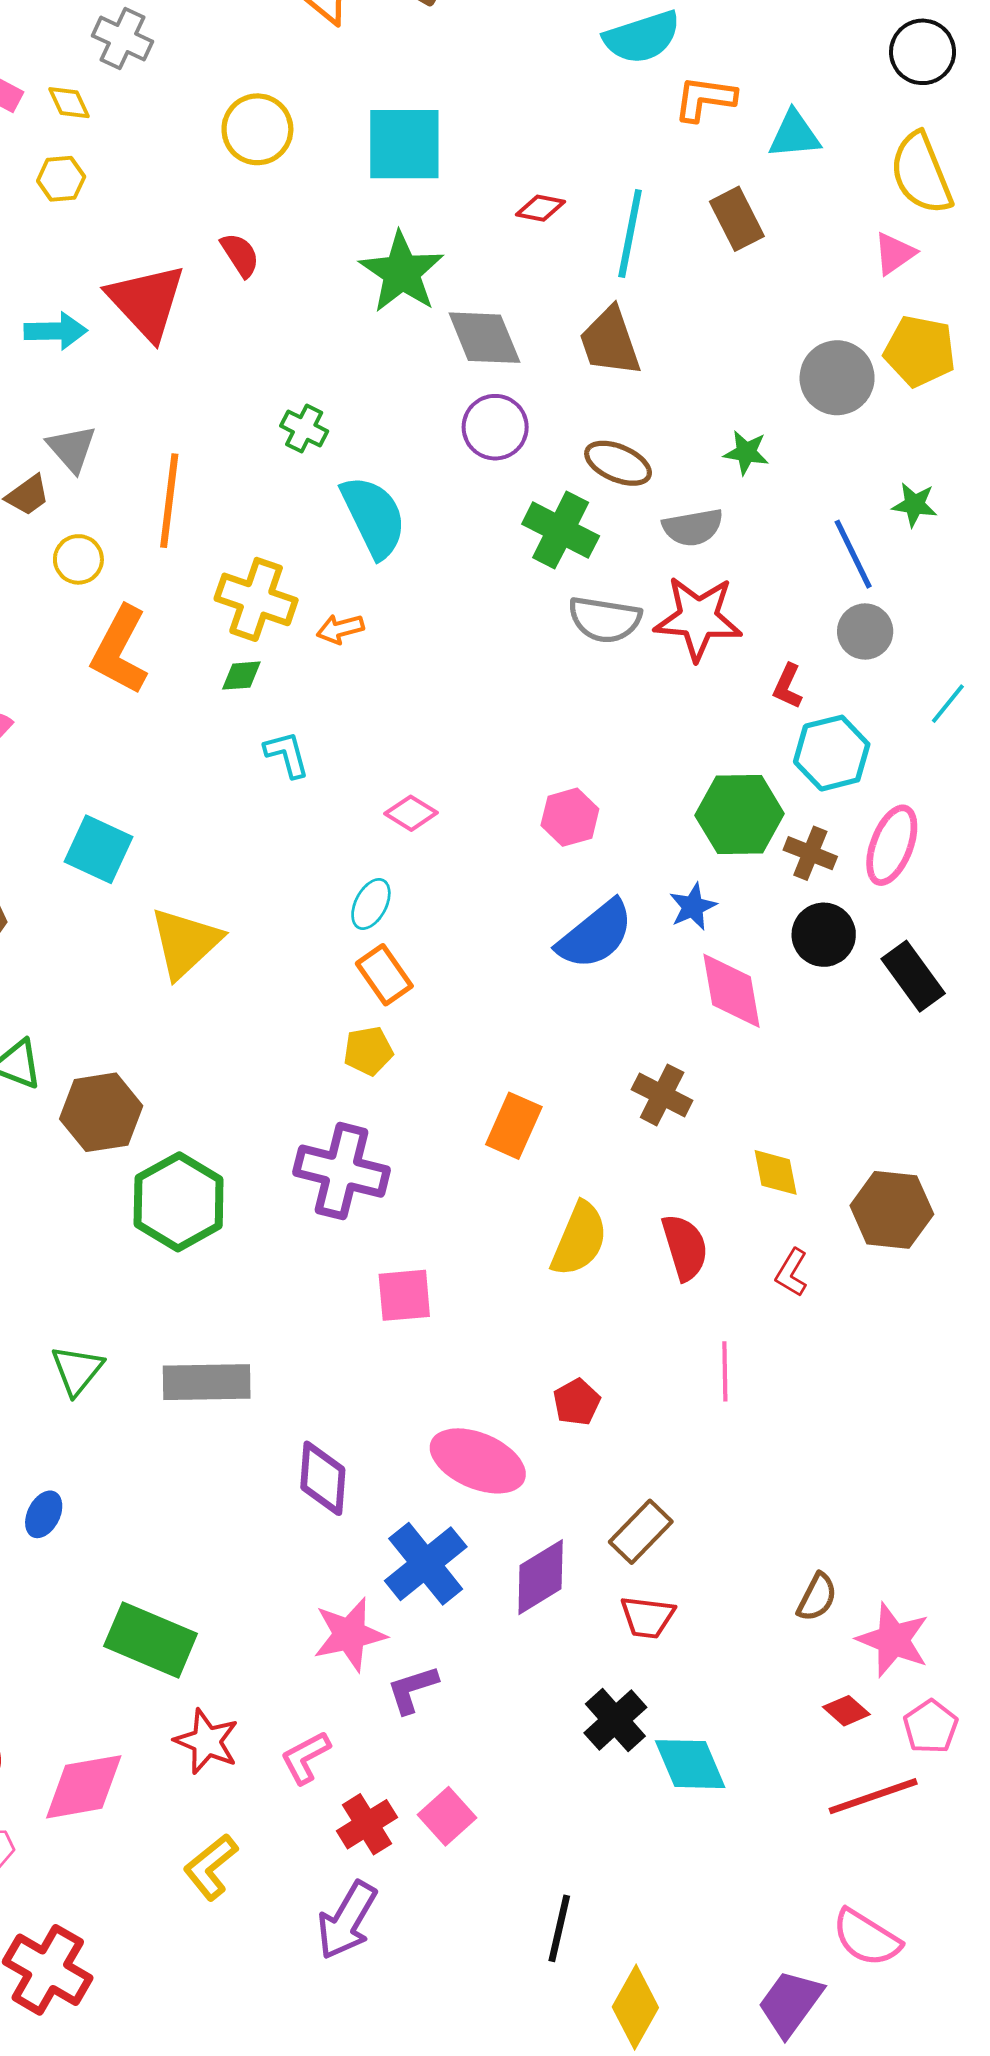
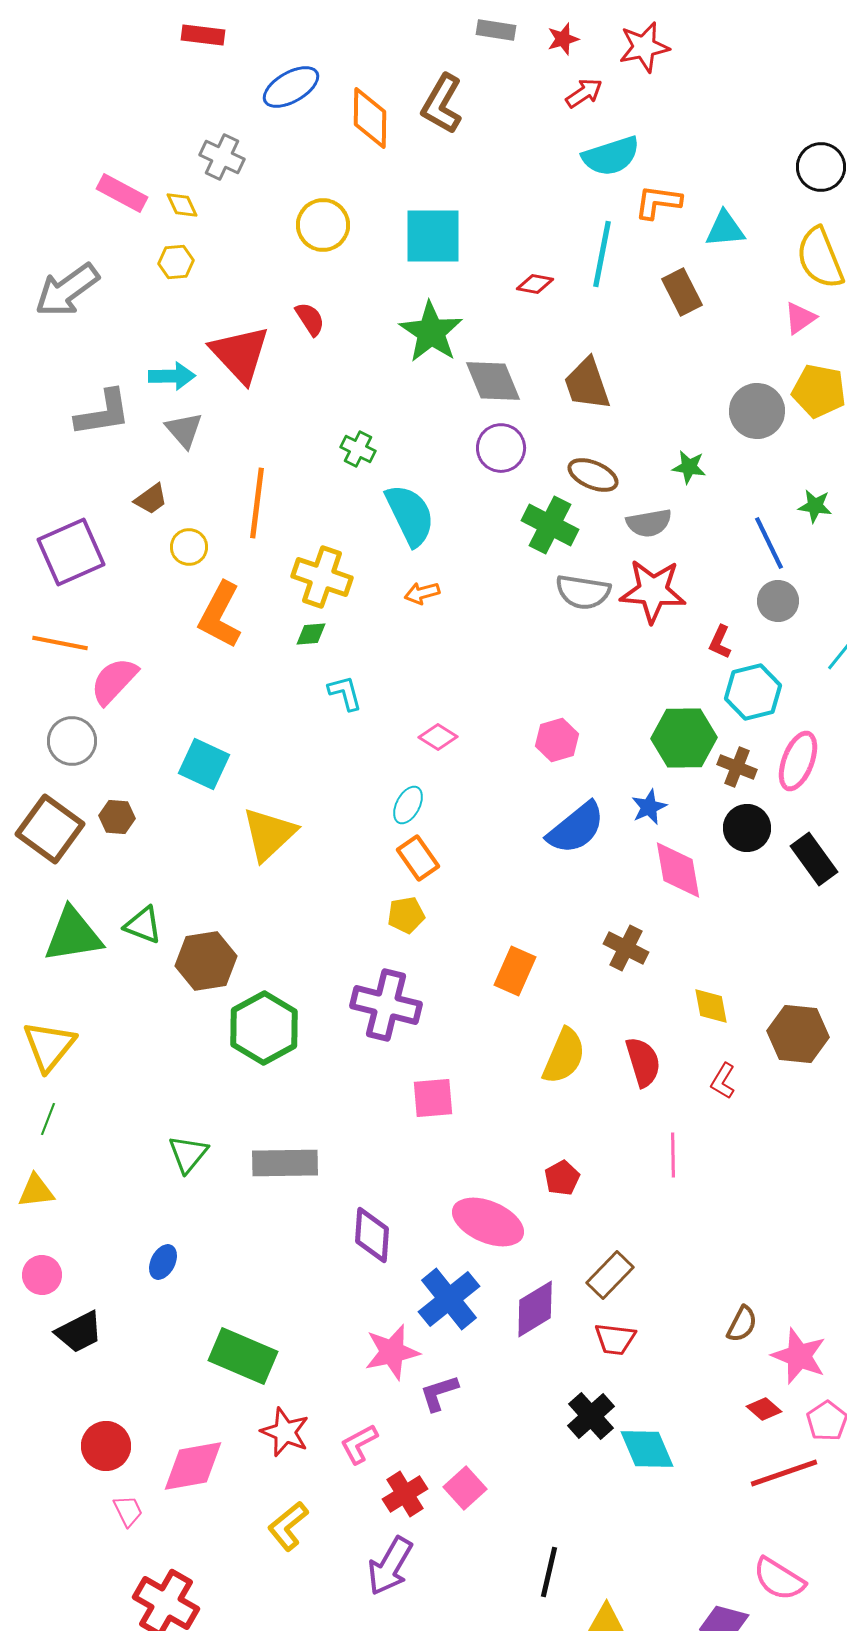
cyan line: (630, 234) -> (602, 254), moved
gray triangle: (72, 449) -> (184, 430), moved
orange arrow: (340, 629) -> (422, 593), moved

